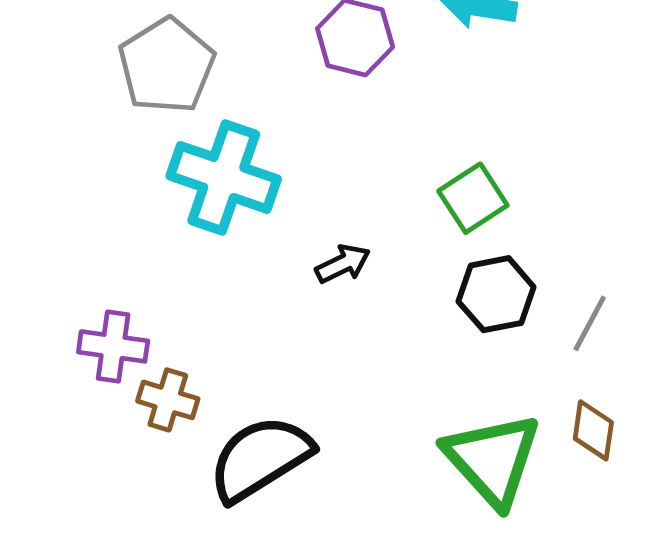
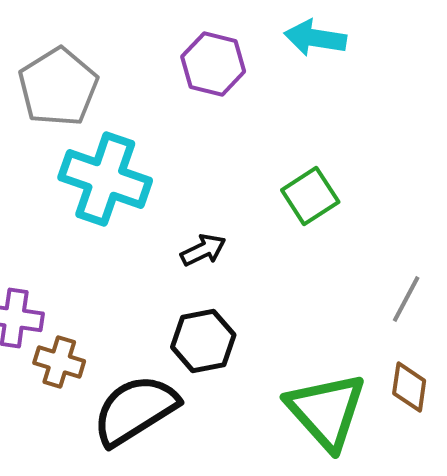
black hexagon: (496, 294) -> (203, 341), moved

